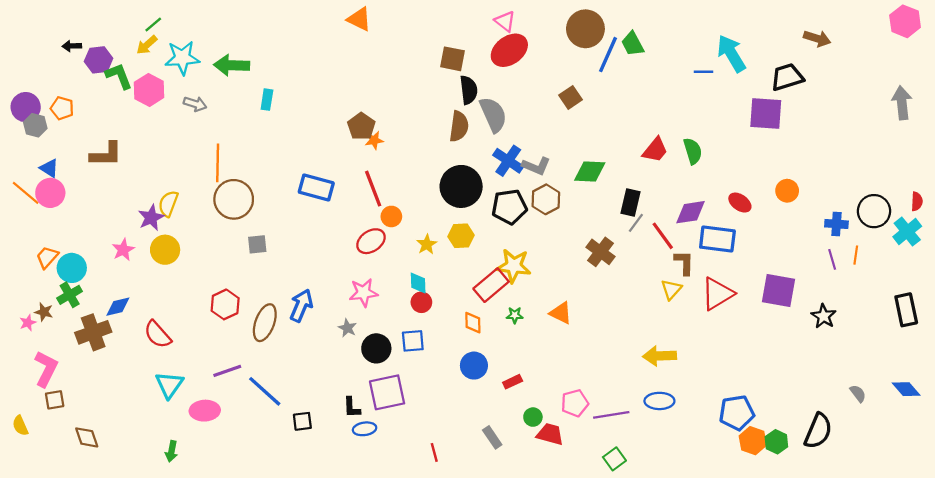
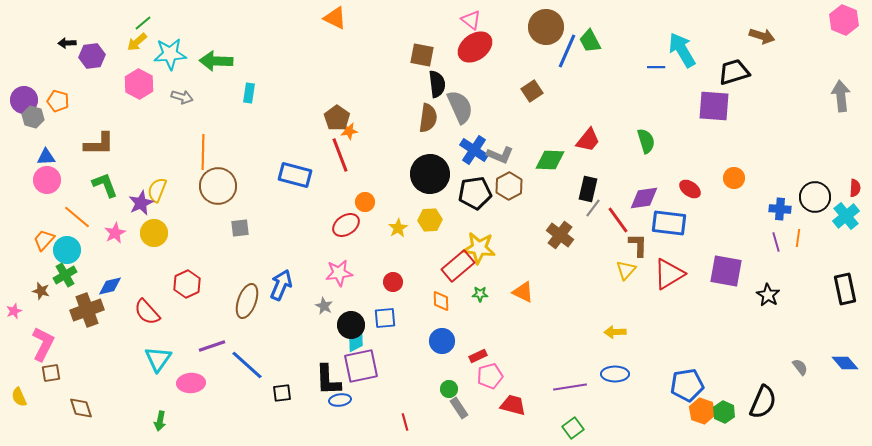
green L-shape: (119, 76) -> (105, 185), moved
red trapezoid: (655, 150) -> (588, 140), moved
blue triangle: (49, 168) -> (46, 157), turned -36
red line: (373, 189) -> (340, 155), moved
orange line: (26, 193) -> (77, 217), moved
cyan diamond: (418, 283) -> (356, 342), moved, turned 65
red hexagon: (225, 304) -> (187, 284), moved
pink star: (28, 323) -> (14, 311), moved
yellow arrow: (659, 356) -> (615, 332), size x0.7
pink pentagon: (575, 403) -> (490, 376), moved
black L-shape: (352, 407) -> (328, 380), size x1.6
green circle: (533, 417) -> (449, 389), moved

